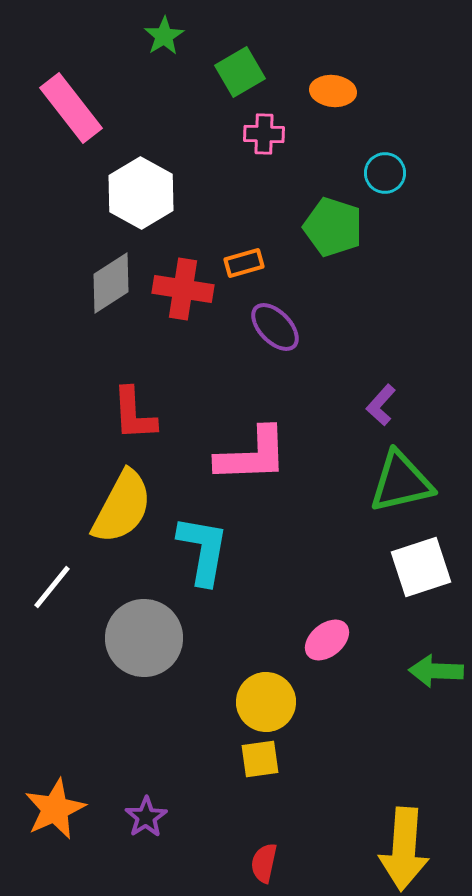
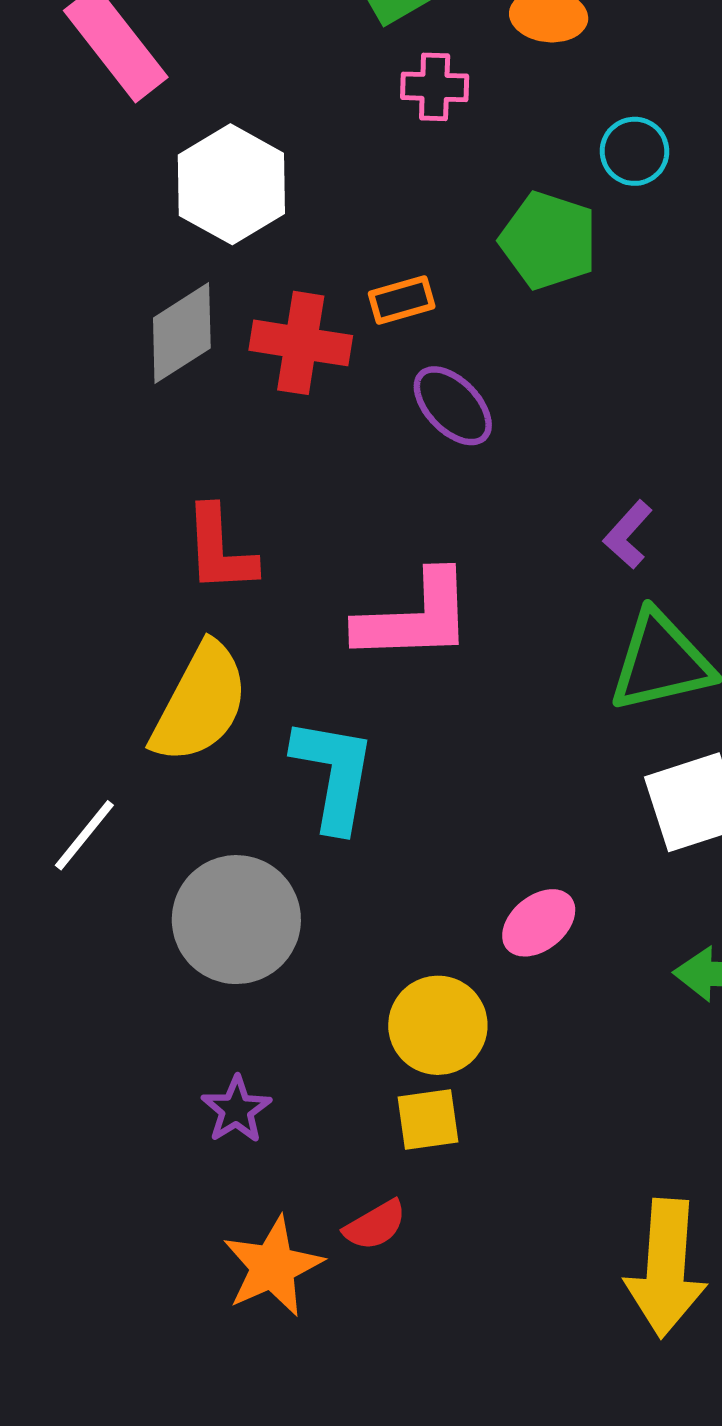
orange star: (55, 809) -> (273, 1267), moved
purple star: (146, 817) -> (236, 1110), moved
red semicircle: (264, 863) -> (375, 1225), moved, turned -132

